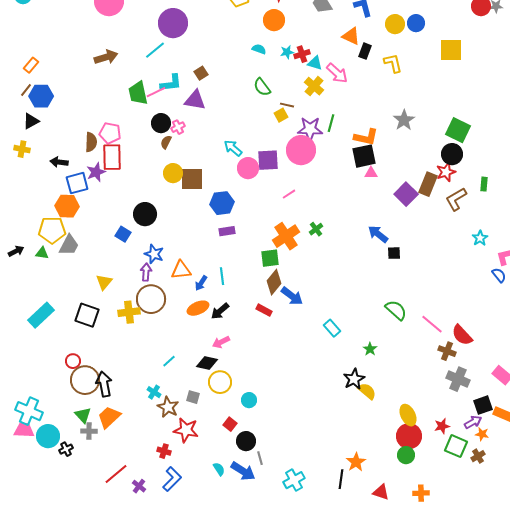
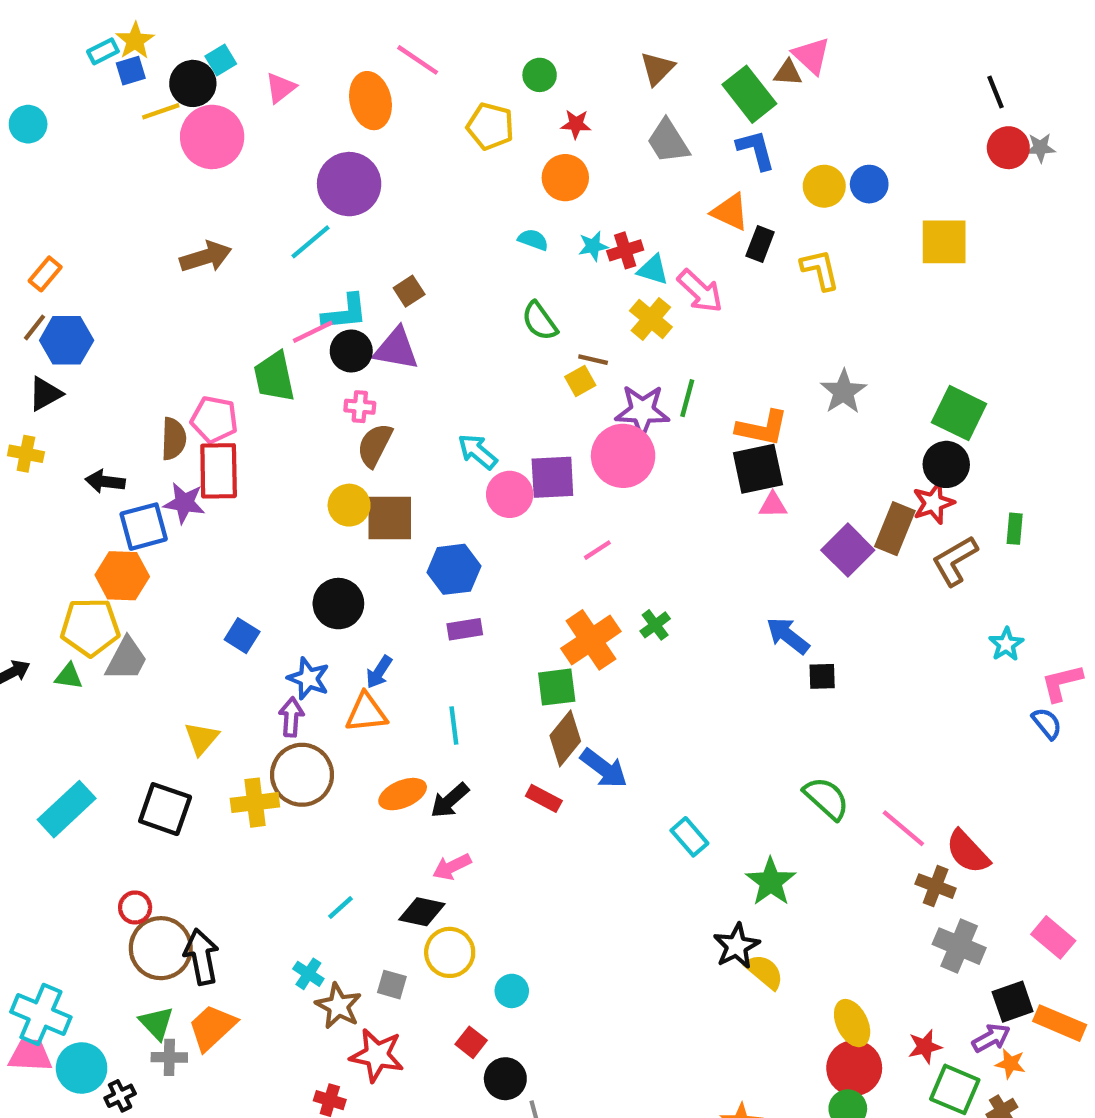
green trapezoid: (138, 93) -> (274, 377), moved
black circle: (161, 123) -> (351, 351), moved
pink cross: (178, 127) -> (360, 407), turned 32
brown semicircle: (166, 142) -> (375, 445), moved, size x1.5
purple star: (96, 172) -> (184, 503), turned 30
black circle: (145, 214) -> (338, 604), moved
blue arrow: (201, 283) -> (379, 672), moved
green star: (370, 349) -> (771, 882), size x1.6

